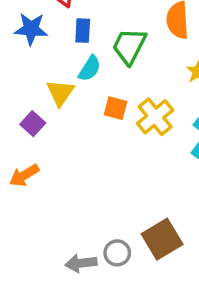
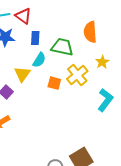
green trapezoid: (129, 46) -> (62, 47), turned 75
yellow cross: (155, 117) -> (77, 75), moved

